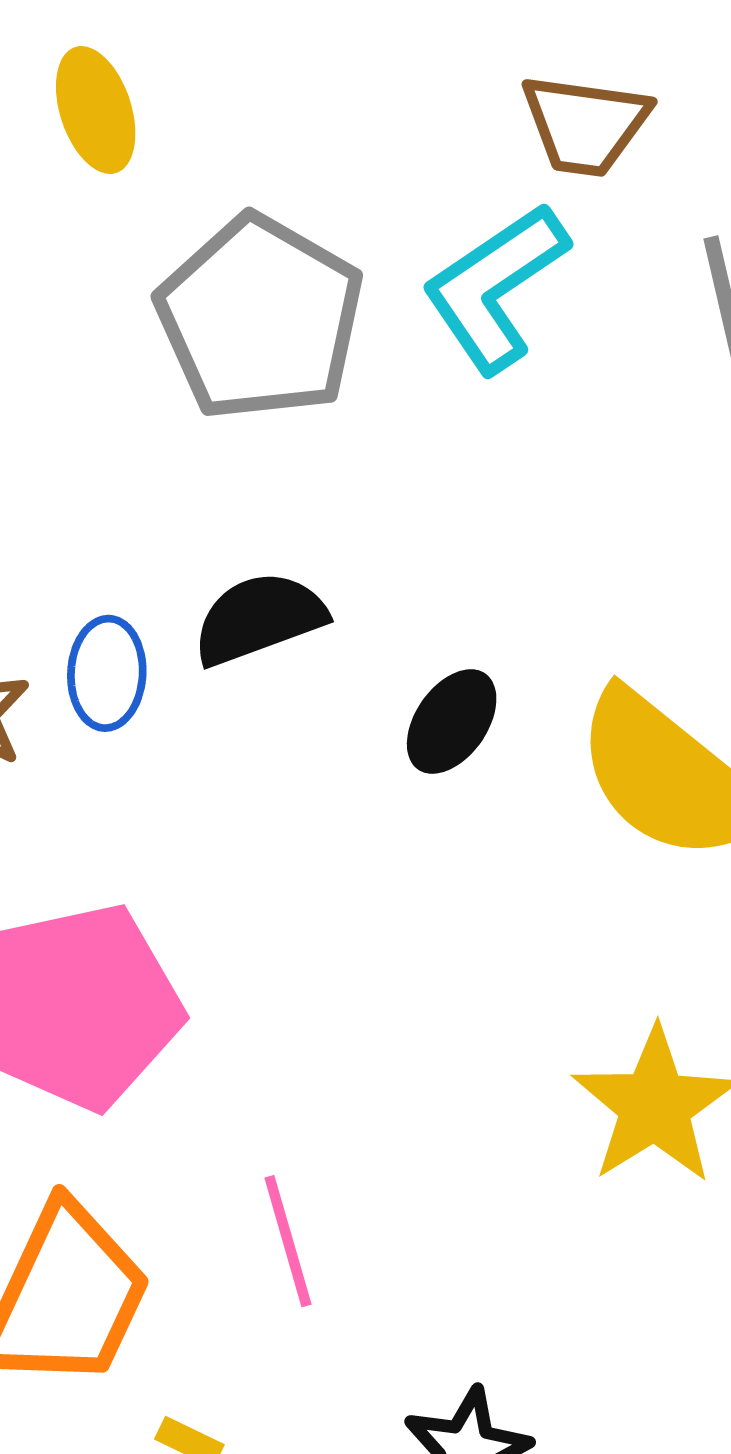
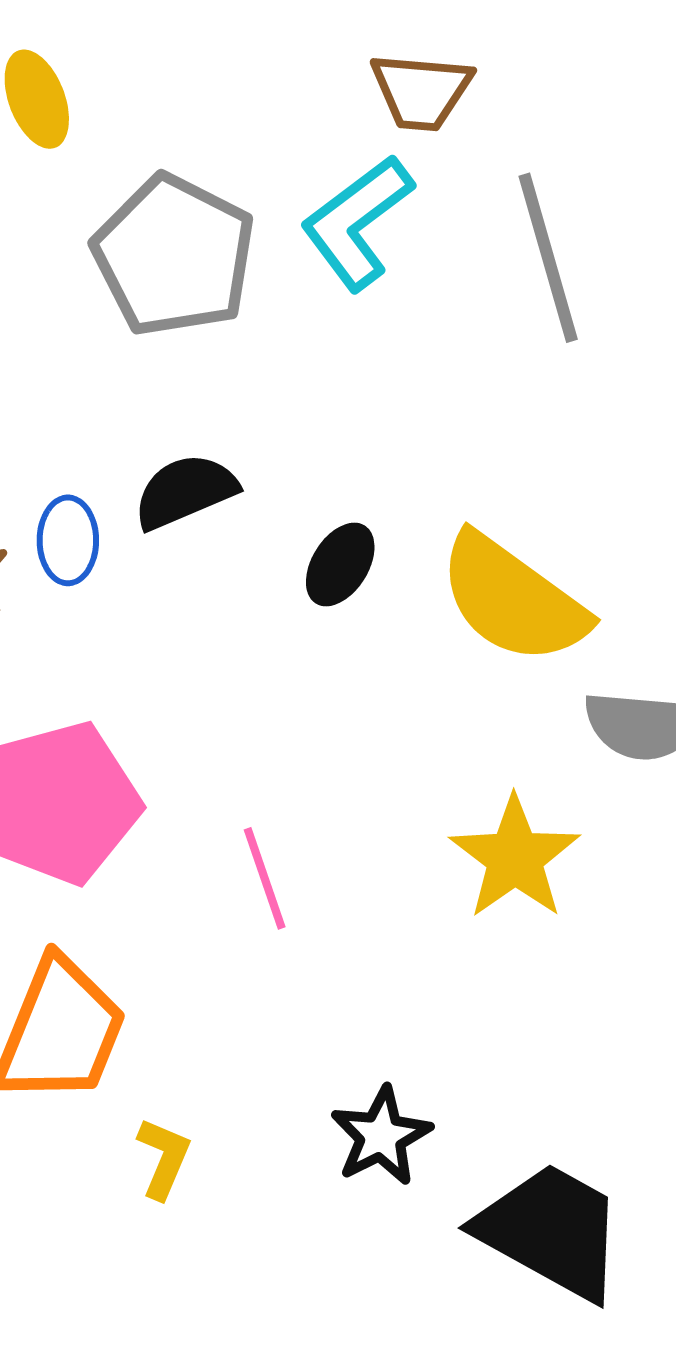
pink line: (288, 1241) -> (265, 878), moved

